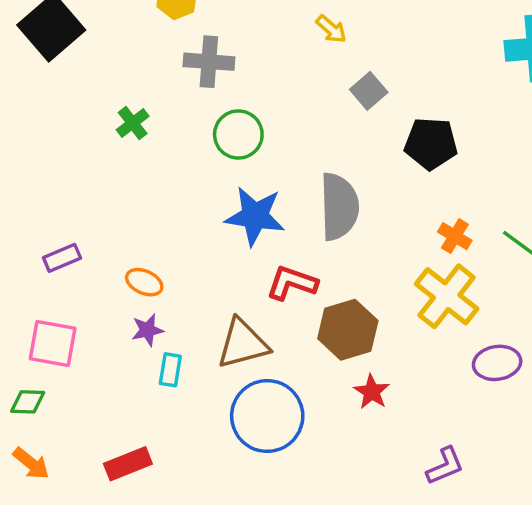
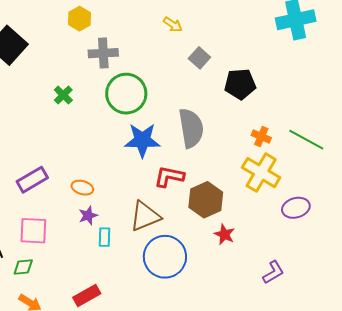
green circle: (238, 134) -> (126, 94), size x1.4
purple rectangle: (62, 258) -> (32, 180), size x1.4

